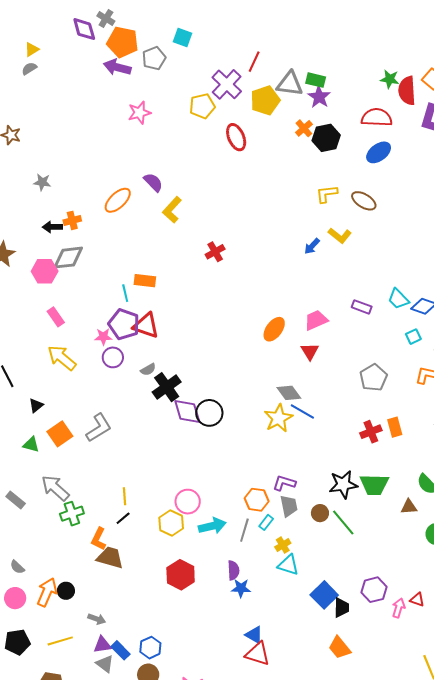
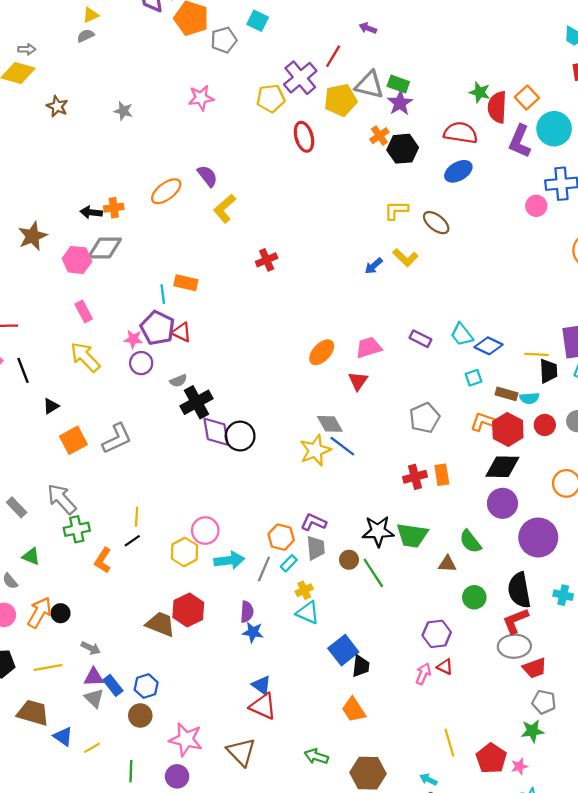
purple arrow: (117, 67) -> (368, 28), moved, size x0.6
gray star: (42, 182) -> (123, 111), moved
red triangle: (146, 326) -> (182, 332), size x0.7
green triangle: (31, 445) -> (31, 556), moved
brown trapezoid: (110, 558) -> (160, 624), moved
purple hexagon: (374, 590) -> (437, 634), moved

